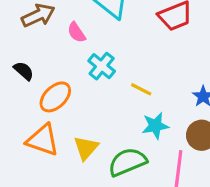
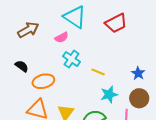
pink semicircle: (76, 32) -> (62, 37), moved, turned -80
orange ellipse: (55, 97) -> (43, 81), turned 35

